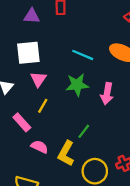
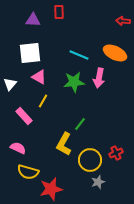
pink triangle: (38, 79) -> (39, 77), turned -35
pink arrow: (107, 94) -> (99, 78), moved
pink semicircle: (39, 147) -> (18, 148), moved

